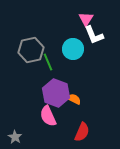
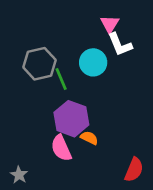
orange semicircle: (74, 99) -> (89, 138), moved
red semicircle: (82, 132) -> (134, 170), moved

